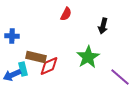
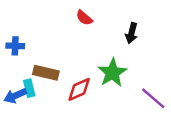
red semicircle: (66, 14) -> (84, 18), turned 104
red diamond: (49, 66) -> (79, 89), moved

